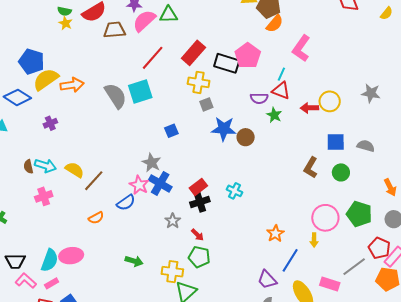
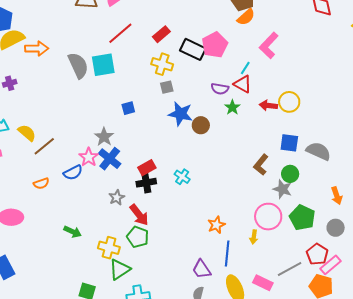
red rectangle: (193, 53) -> (161, 34), size x0.7
gray star: (371, 93) -> (282, 189), moved
gray semicircle: (366, 146) -> (319, 151), size x1.4
red arrow: (197, 235) -> (139, 215), size x1.6
blue line: (290, 260) -> (227, 254), turned -35

